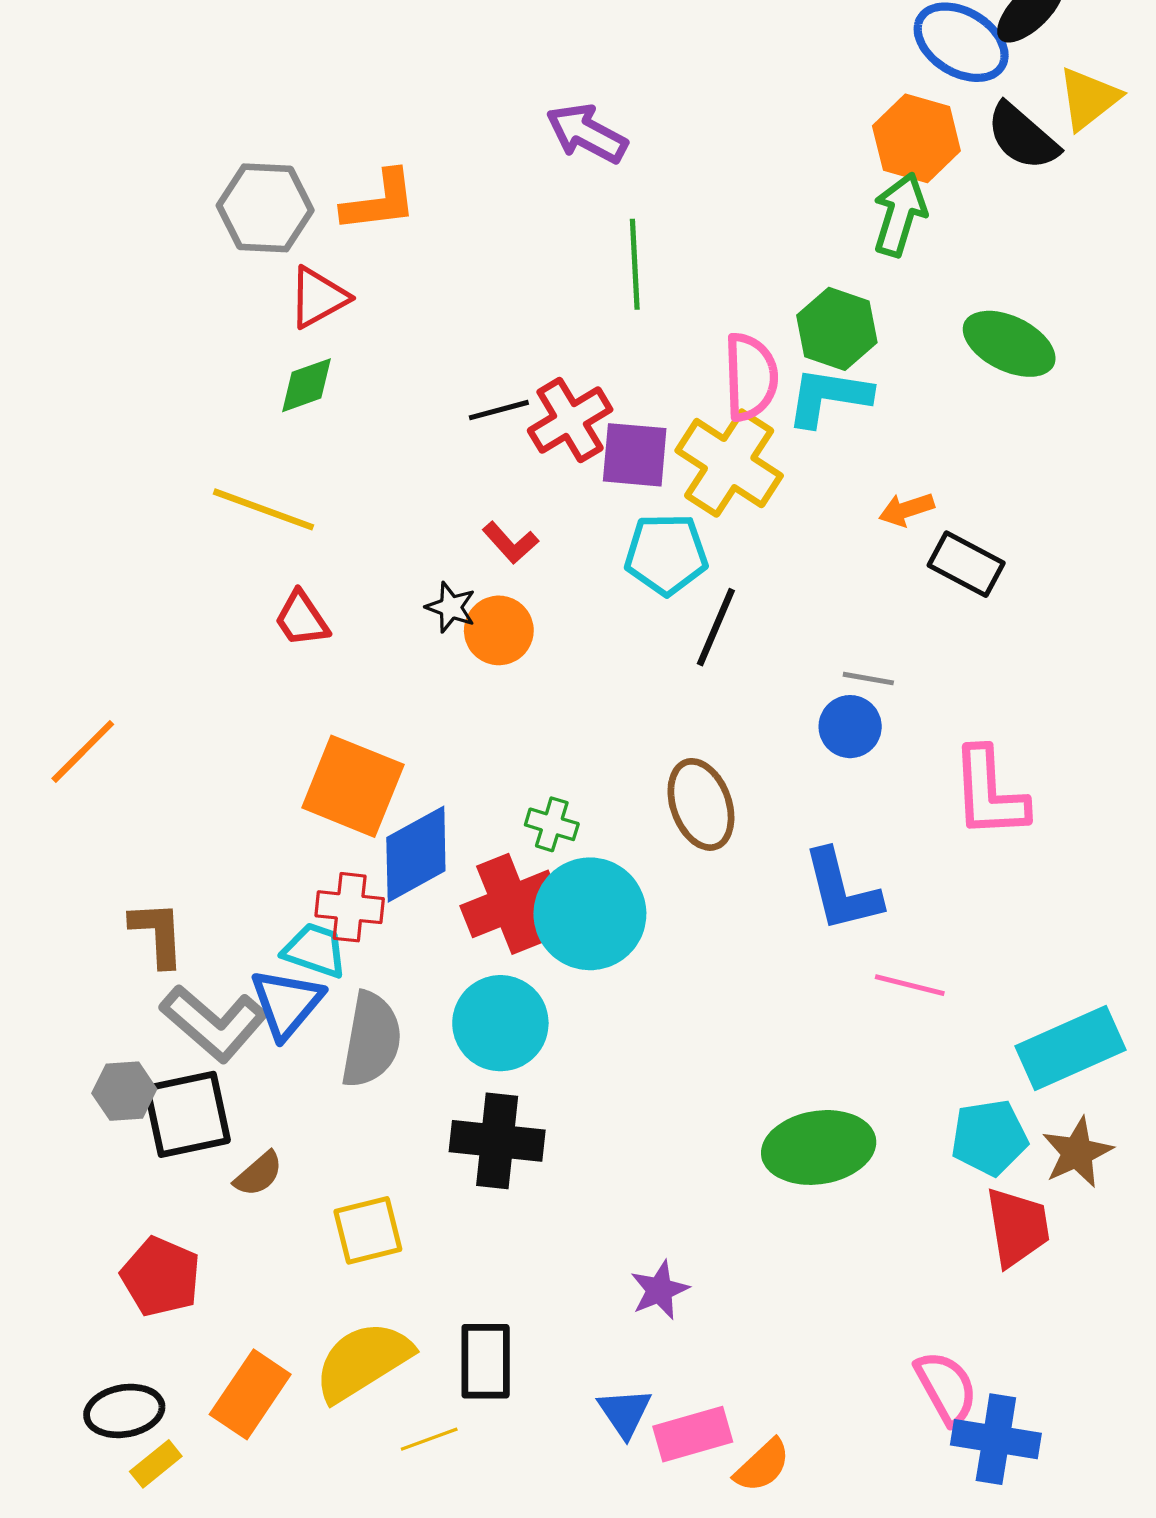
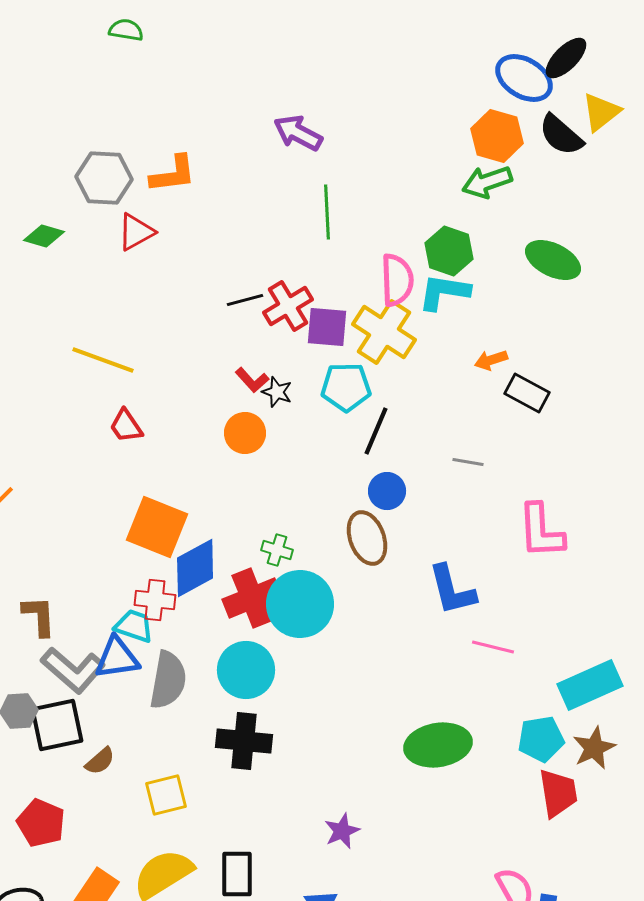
green arrow: (900, 215) -> (487, 182), turned -126
green diamond: (307, 385) -> (44, 236), moved, turned 36
black star: (451, 607) -> (277, 392), moved
blue circle: (850, 727) -> (387, 491), moved
blue triangle: (287, 1003) -> (117, 658), turned 42

